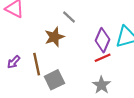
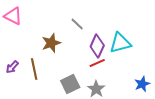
gray line: (69, 17) -> (77, 24), moved
gray square: (54, 80) -> (70, 84), moved

